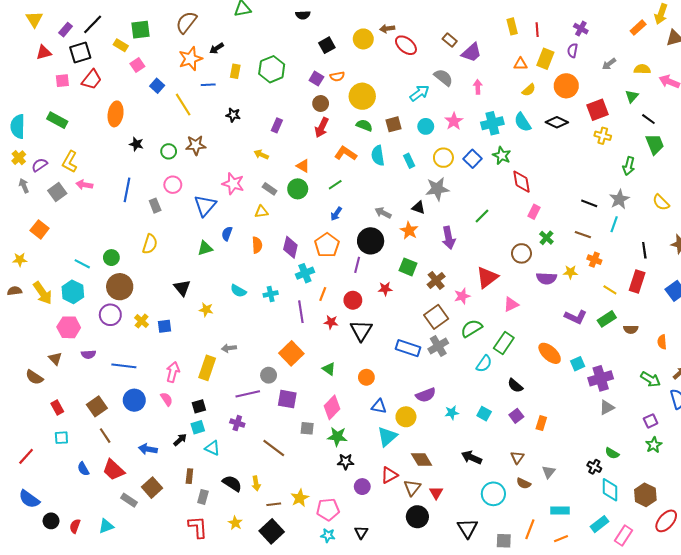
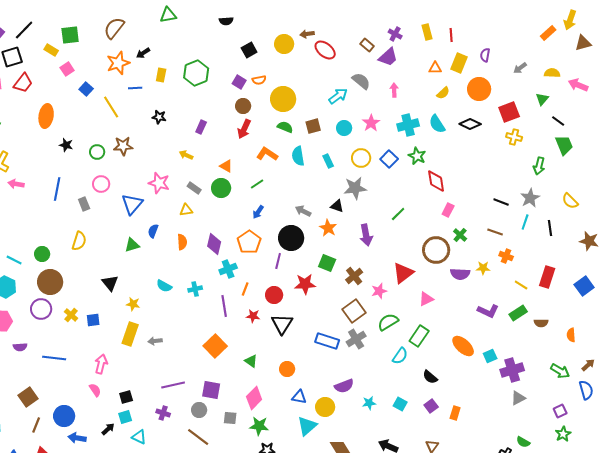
purple cross: (581, 29) -> (395, 34), moved
black line: (644, 250) -> (550, 228), moved
brown circle: (521, 253) -> (436, 250), size x1.4
red star: (385, 289) -> (305, 284), size x1.5
yellow rectangle: (207, 368) -> (130, 334), moved
gray circle: (269, 375) -> (199, 410), moved
blue circle: (134, 400) -> (64, 416), moved
brown line: (105, 436) -> (36, 425), turned 56

